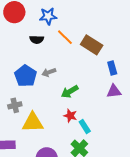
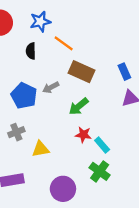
black semicircle: (37, 40) -> (31, 51), turned 96
brown rectangle: (92, 45) -> (82, 72), moved
yellow triangle: (33, 122) -> (40, 149), size x0.7

